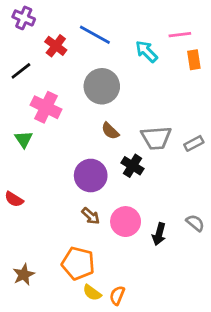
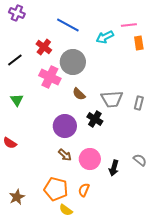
red cross: (56, 46) -> (44, 47), moved
cyan arrow: (146, 51) -> (105, 37), turned -72
black line: (21, 71) -> (15, 60), moved
pink cross: (46, 107) -> (50, 77), moved
gray rectangle: (194, 143) -> (139, 103), turned -48
orange semicircle: (117, 295) -> (84, 190), moved

